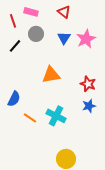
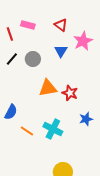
gray circle: (36, 34) -> (33, 59), moved
pink star: (86, 39) -> (83, 41), moved
red star: (88, 84) -> (70, 93), moved

